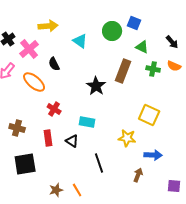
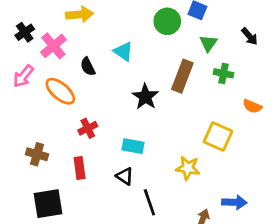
cyan triangle: (80, 41) -> (123, 51), moved
green triangle: (142, 47) -> (208, 43), turned 40
orange semicircle: (174, 66) -> (252, 106), moved
red cross: (54, 109) -> (88, 128), turned 32
black triangle: (72, 141) -> (125, 176), moved
blue arrow: (153, 155) -> (234, 202), moved

